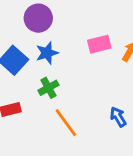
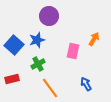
purple circle: (38, 18) -> (49, 16), moved
pink rectangle: (99, 44) -> (73, 51), moved, turned -63

